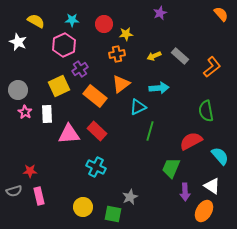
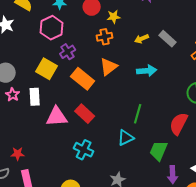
yellow square: (59, 86) -> (47, 69), turned -35
cyan triangle: (138, 107) -> (126, 138), moved
red semicircle: (191, 141) -> (179, 124), turned -35

